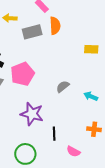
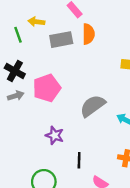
gray semicircle: (63, 87) -> (93, 106), size x1.6
purple star: (32, 114) -> (55, 135), size x0.7

